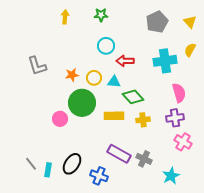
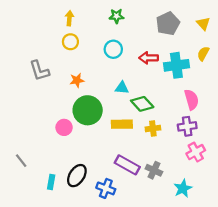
green star: (101, 15) -> (116, 16), moved
red arrow: (125, 61) -> (149, 58), moved
yellow circle: (94, 78) -> (70, 42), moved
pink cross: (183, 142) -> (196, 152), turned 30
gray line: (31, 164) -> (21, 161), moved

